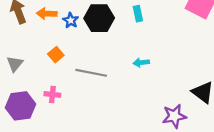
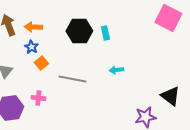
cyan rectangle: (138, 14) -> (105, 33), moved
blue star: (71, 20) -> (31, 47), moved

